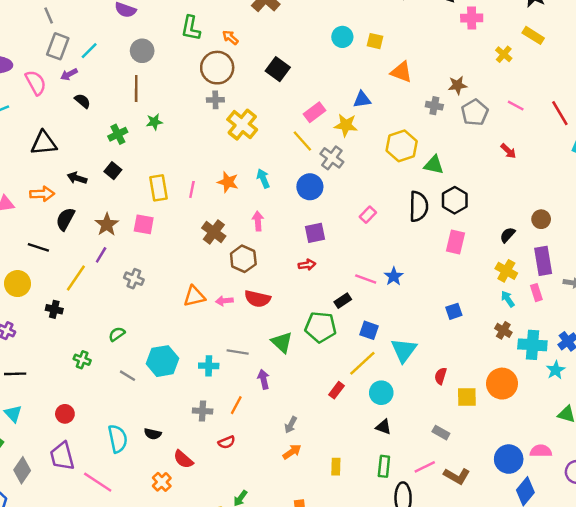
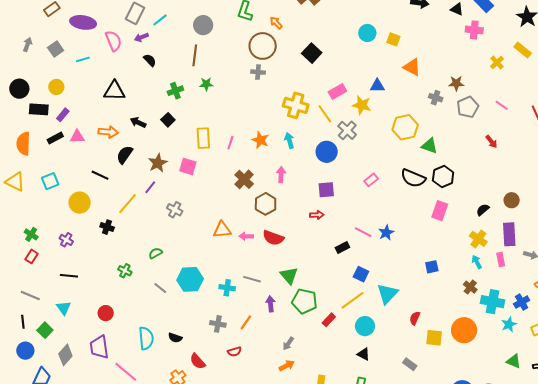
yellow cross: (242, 125) -> (296, 105), moved, turned -30
black semicircle: (419, 206) -> (413, 178), turned 105
green pentagon: (320, 327) -> (304, 301), moved

